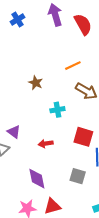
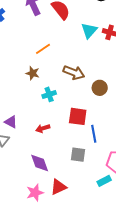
orange line: (73, 66) -> (43, 49), moved
brown star: (36, 83) -> (33, 73), moved

